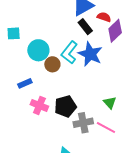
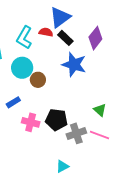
red semicircle: (104, 17) -> (46, 32), moved
cyan L-shape: (69, 53) -> (24, 38), moved
black pentagon: (65, 106) -> (56, 120), turned 30

